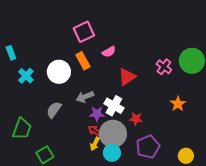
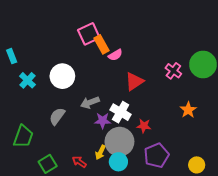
orange rectangle: (83, 61) -> (102, 44), moved
red arrow: (95, 131) -> (79, 162), moved

